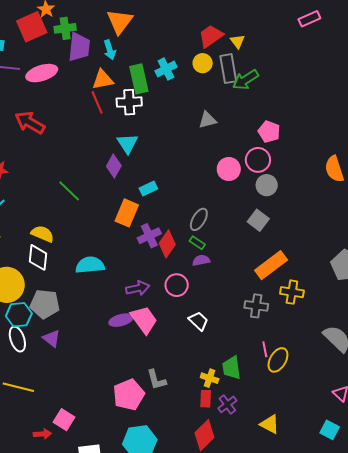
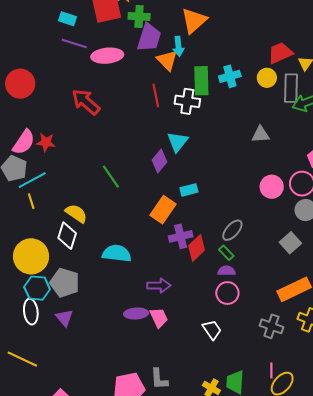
orange triangle: (103, 80) -> (167, 60), moved, turned 45
pink circle: (177, 285) -> (227, 293), moved
pink trapezoid: (144, 320) -> (159, 318), size x0.7

